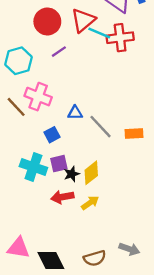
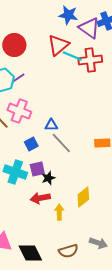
red circle: (47, 22) -> (14, 45), moved
purple line: (59, 52) -> (18, 78), moved
gray line: (100, 127) -> (61, 143), moved
yellow diamond: (91, 173) -> (83, 197), moved
yellow arrow: (90, 203) -> (59, 212), moved, turned -56

